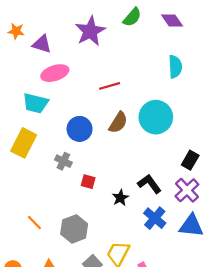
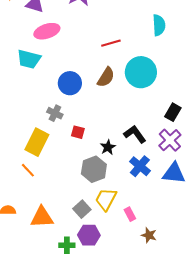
red line: (110, 86) -> (111, 43), moved
yellow rectangle: (24, 143) -> (37, 142), moved
gray hexagon: (74, 229) -> (94, 169), moved

